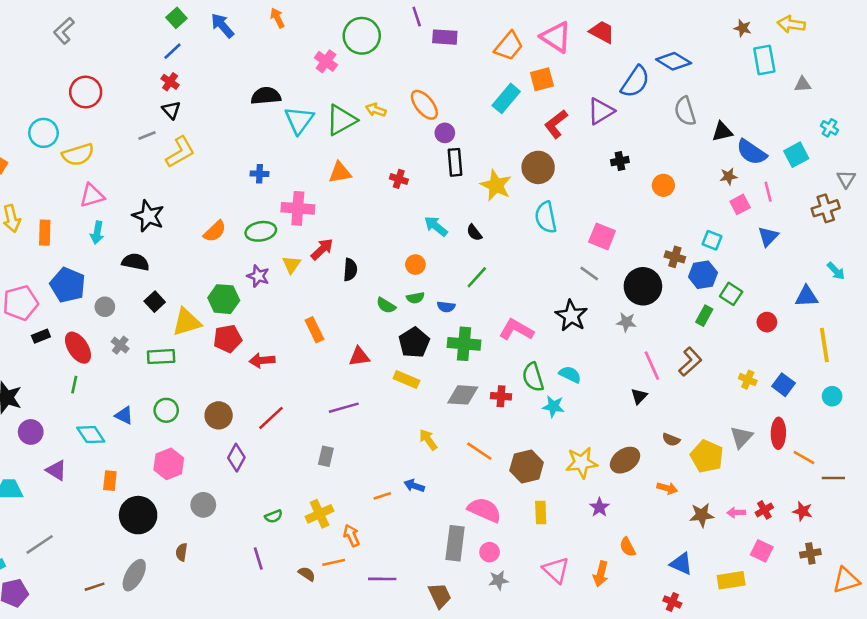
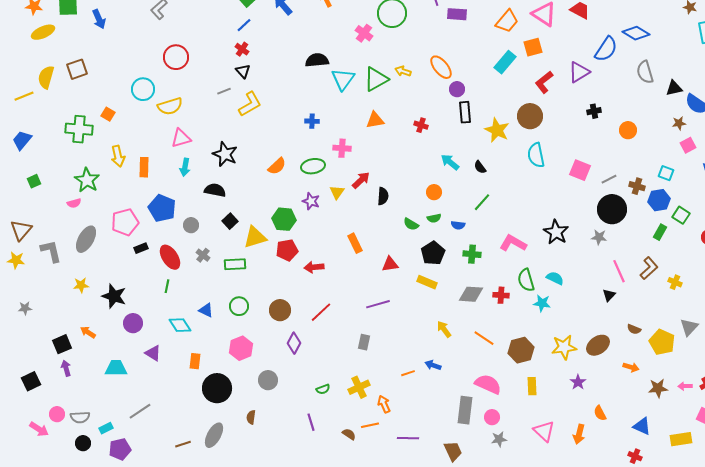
pink cross: (298, 208) -> (342, 148), size x0.7
gray line: (589, 274) -> (609, 179), moved, turned -63
green cross: (464, 344) -> (472, 254), size x0.7
yellow cross: (748, 380) -> (675, 282), moved

